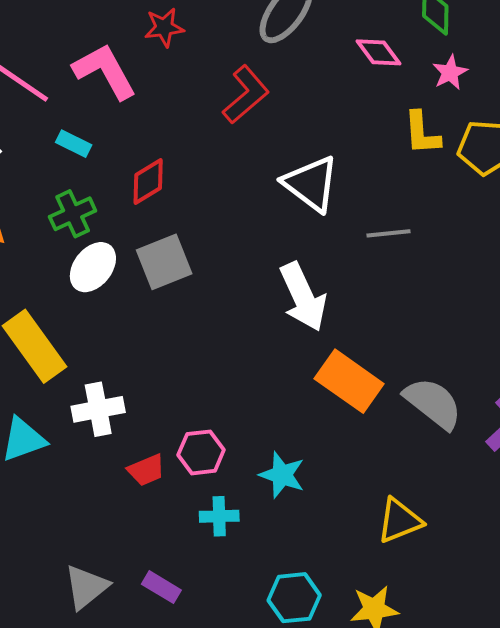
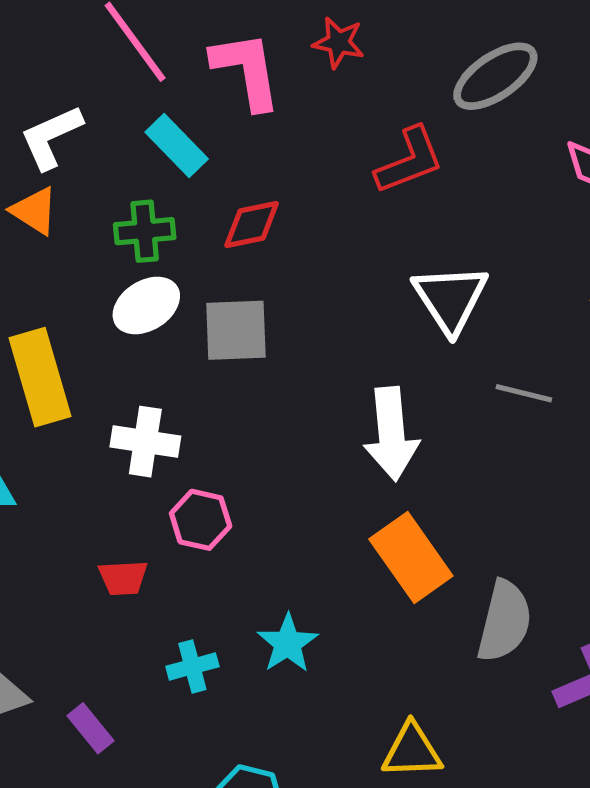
cyan rectangle: (74, 144) -> (177, 145), size x1.4
gray semicircle: (433, 403) -> (504, 621), turned 46
white cross: (98, 409) -> (145, 442), moved
pink hexagon: (201, 452) -> (201, 520), moved
cyan cross: (219, 516) -> (192, 667), turned -33

